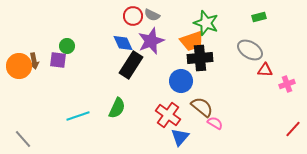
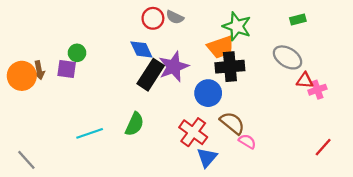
purple star: (151, 41) -> (174, 67), moved
pink cross: (287, 84) -> (317, 90), moved
red line: (293, 129) -> (323, 147), moved

